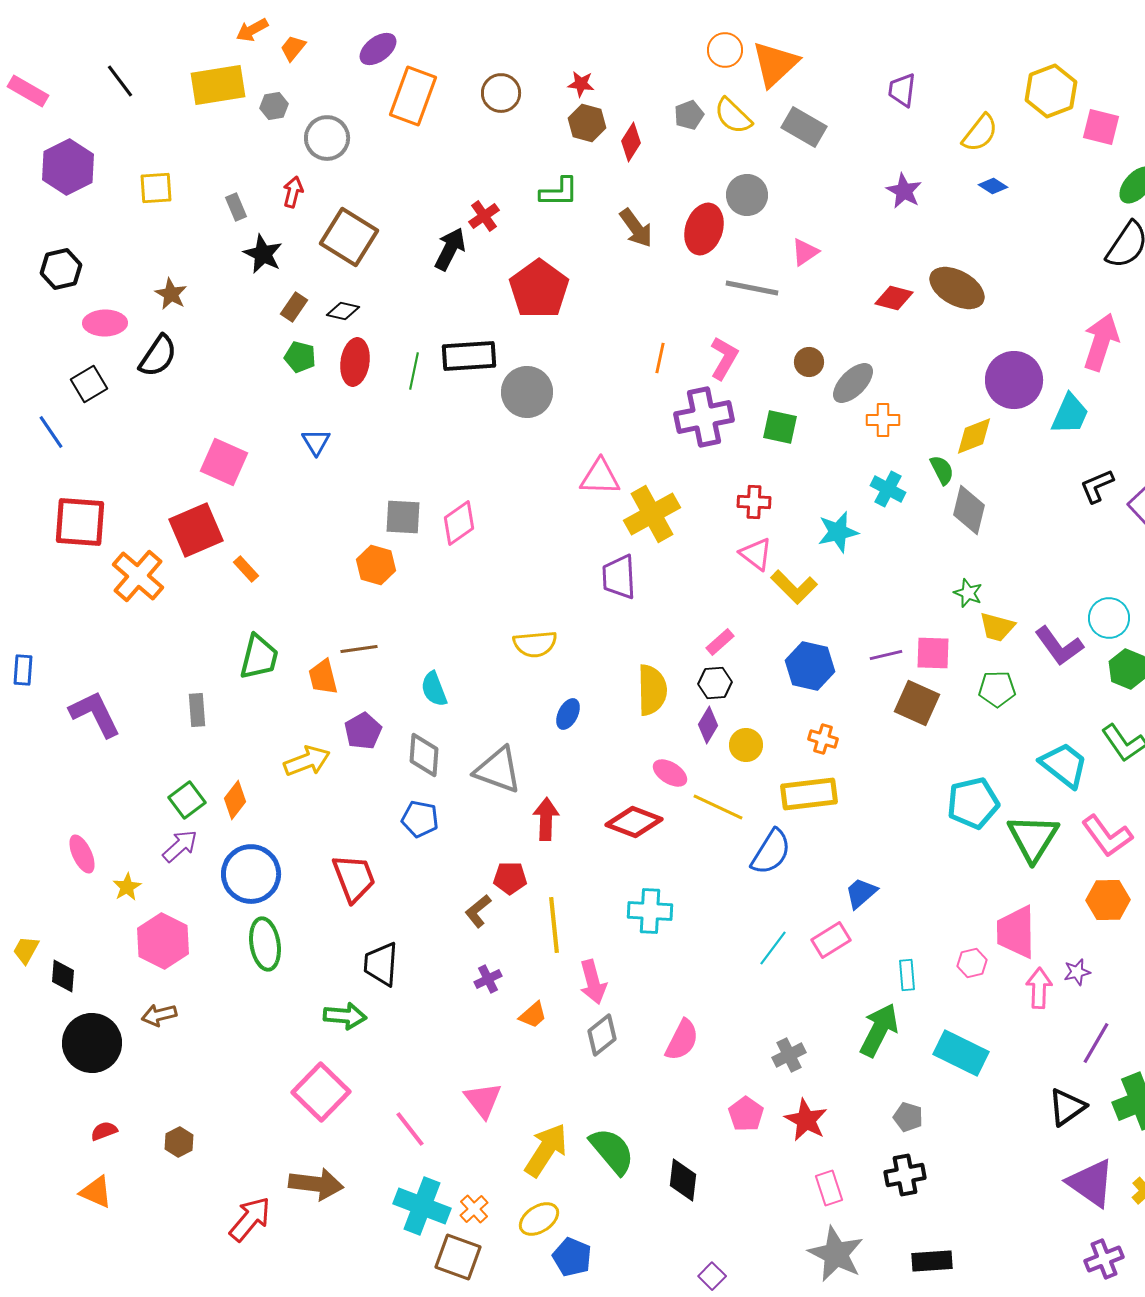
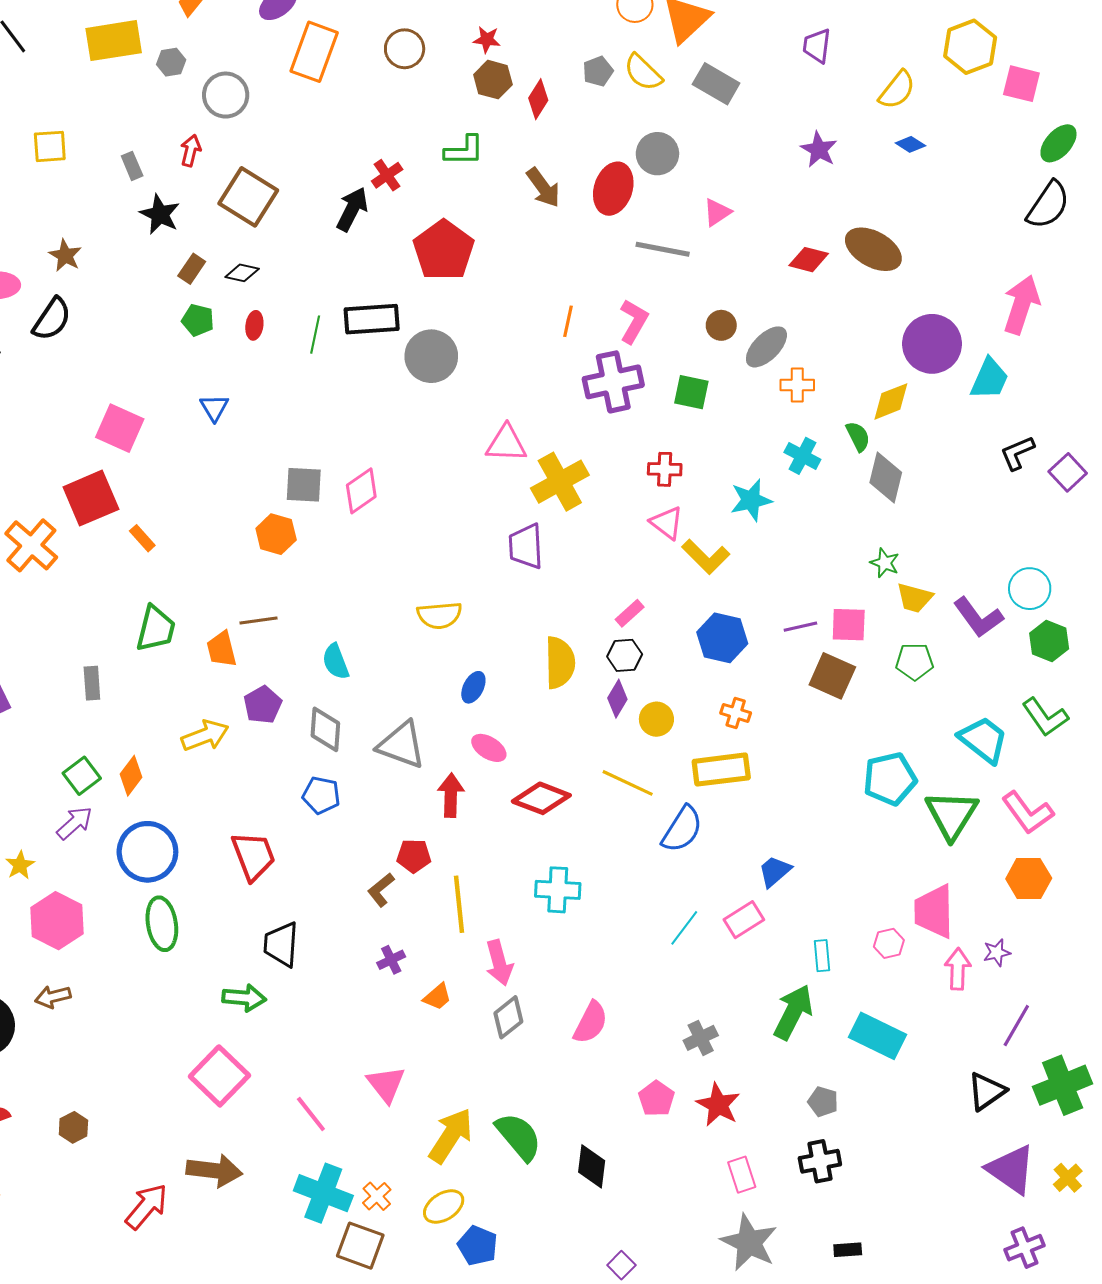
red ellipse: (355, 362) -> (254, 325), size x0.6
pink ellipse: (670, 773) -> (489, 748), moved
black rectangle: (932, 1261) -> (848, 1250), size x0.7

